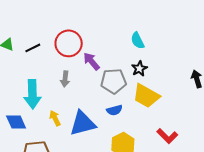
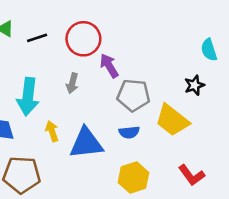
cyan semicircle: (138, 41) -> (209, 50), moved
black star: (139, 68) -> (194, 85), moved

